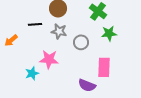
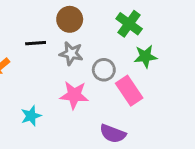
pink star: (49, 59) -> (74, 95), moved
pink rectangle: (104, 67) -> (129, 91), moved, turned -36

